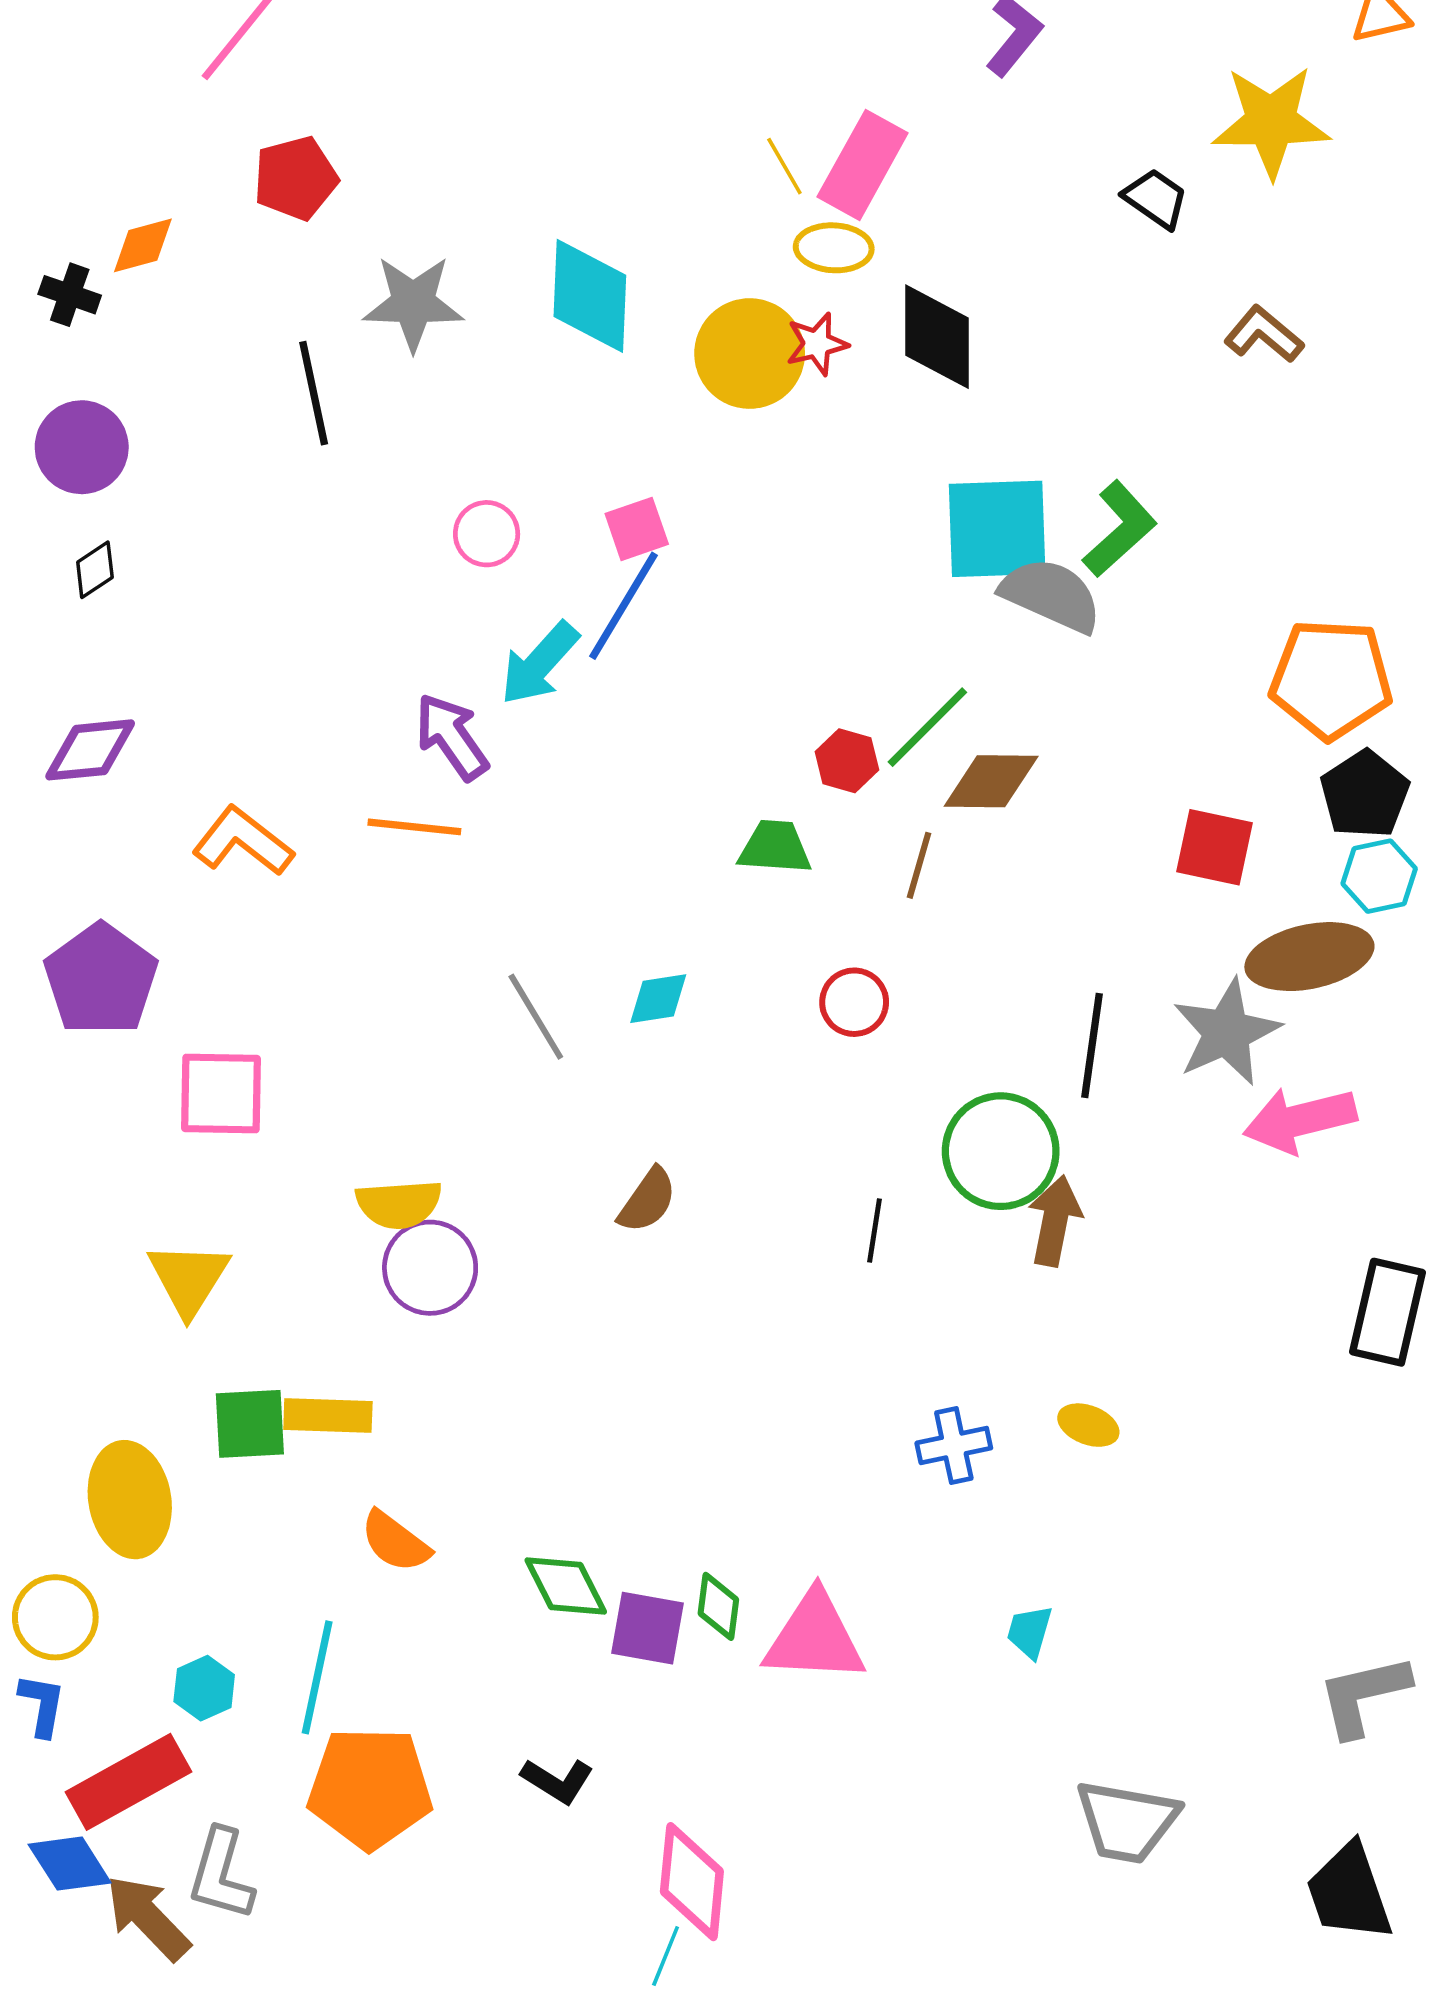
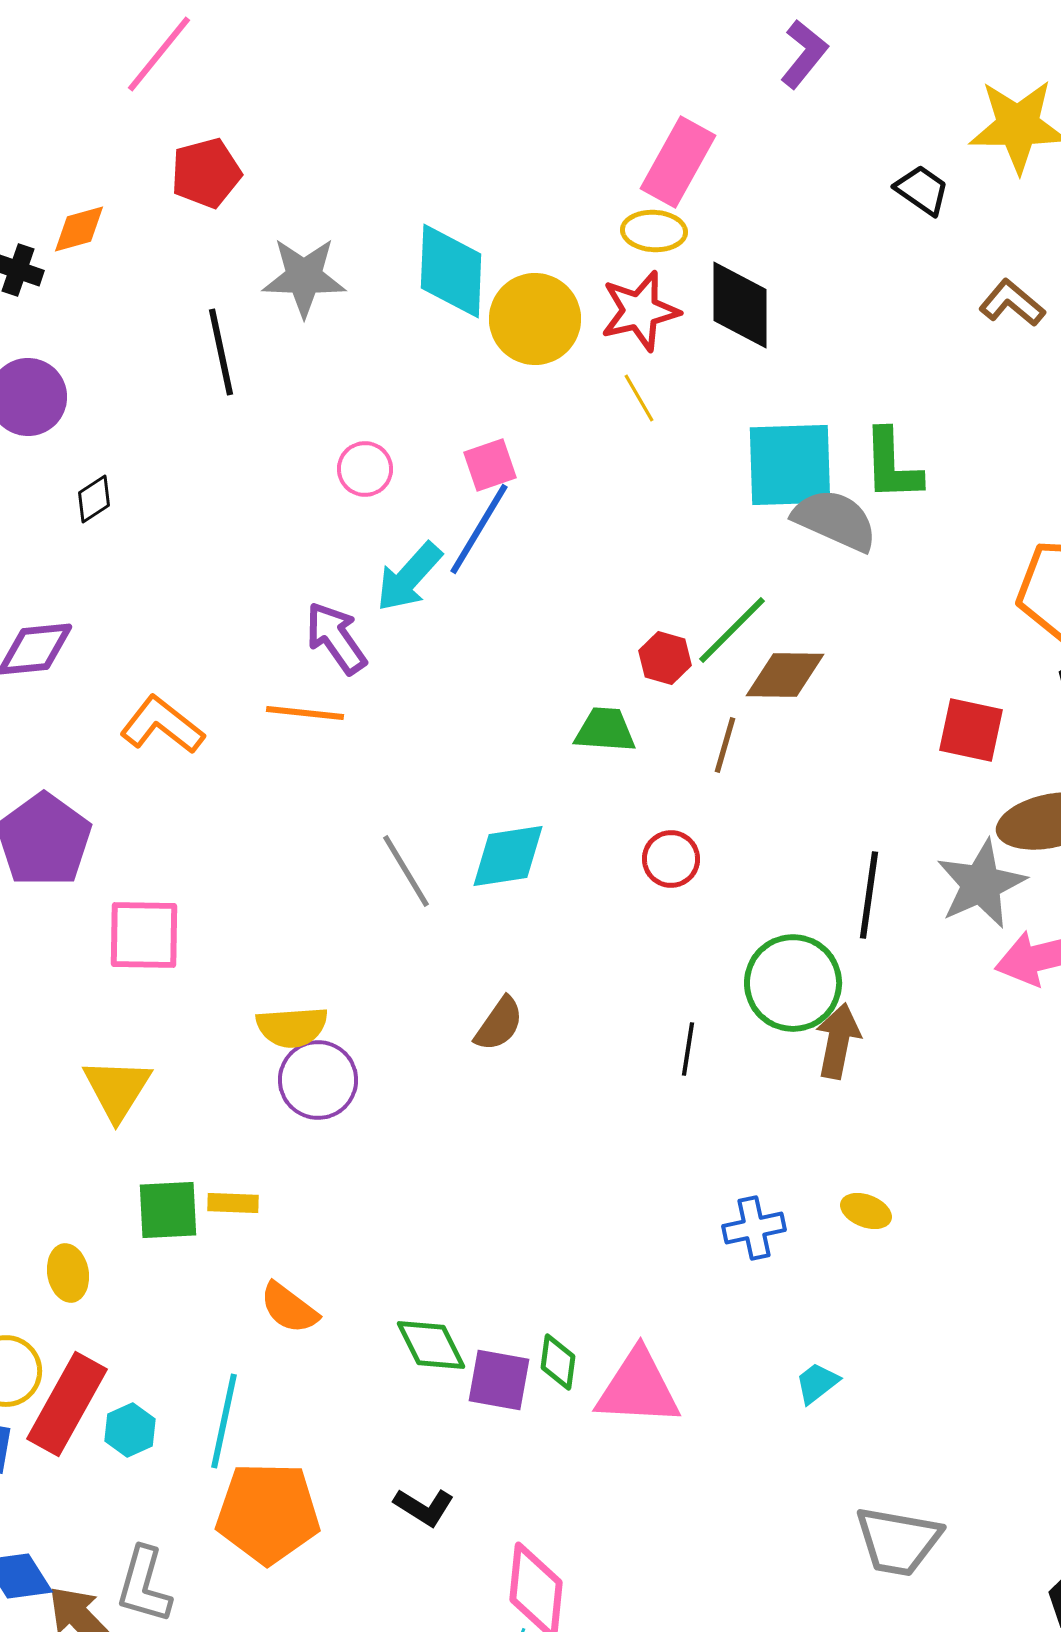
yellow line: (784, 166) -> (639, 398), moved
red star: (817, 344) -> (640, 311), size x1.5
yellow circle: (750, 354) -> (535, 319), moved
green L-shape: (1120, 529) -> (892, 465), turned 130
black diamond: (95, 570) -> (94, 499), moved
cyan diamond: (658, 999) -> (508, 856), size x1.5
yellow rectangle: (328, 1415) -> (233, 1203), size x0.7
yellow ellipse: (130, 1500) -> (68, 1273), size x0.6
cyan trapezoid: (1030, 1632) -> (817, 1383), turned 36
red rectangle: (129, 1782) -> (67, 1404), moved, turned -32

